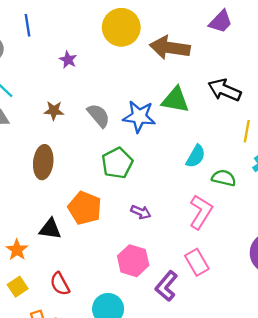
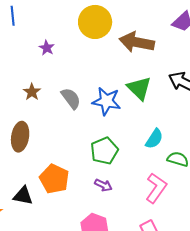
green triangle: (175, 100) -> (139, 88), turned 32
brown star: (54, 111) -> (32, 92), turned 30
green pentagon: (117, 163) -> (104, 151), moved

